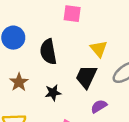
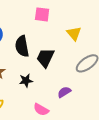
yellow triangle: (99, 49) -> (74, 33), moved
black trapezoid: (86, 77) -> (45, 58), moved

